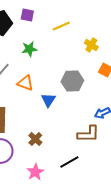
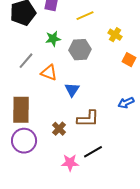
gray hexagon: (72, 81) -> (80, 50), moved
brown L-shape: (88, 134) -> (88, 119), moved
pink star: (35, 172) -> (70, 163), moved, turned 30

